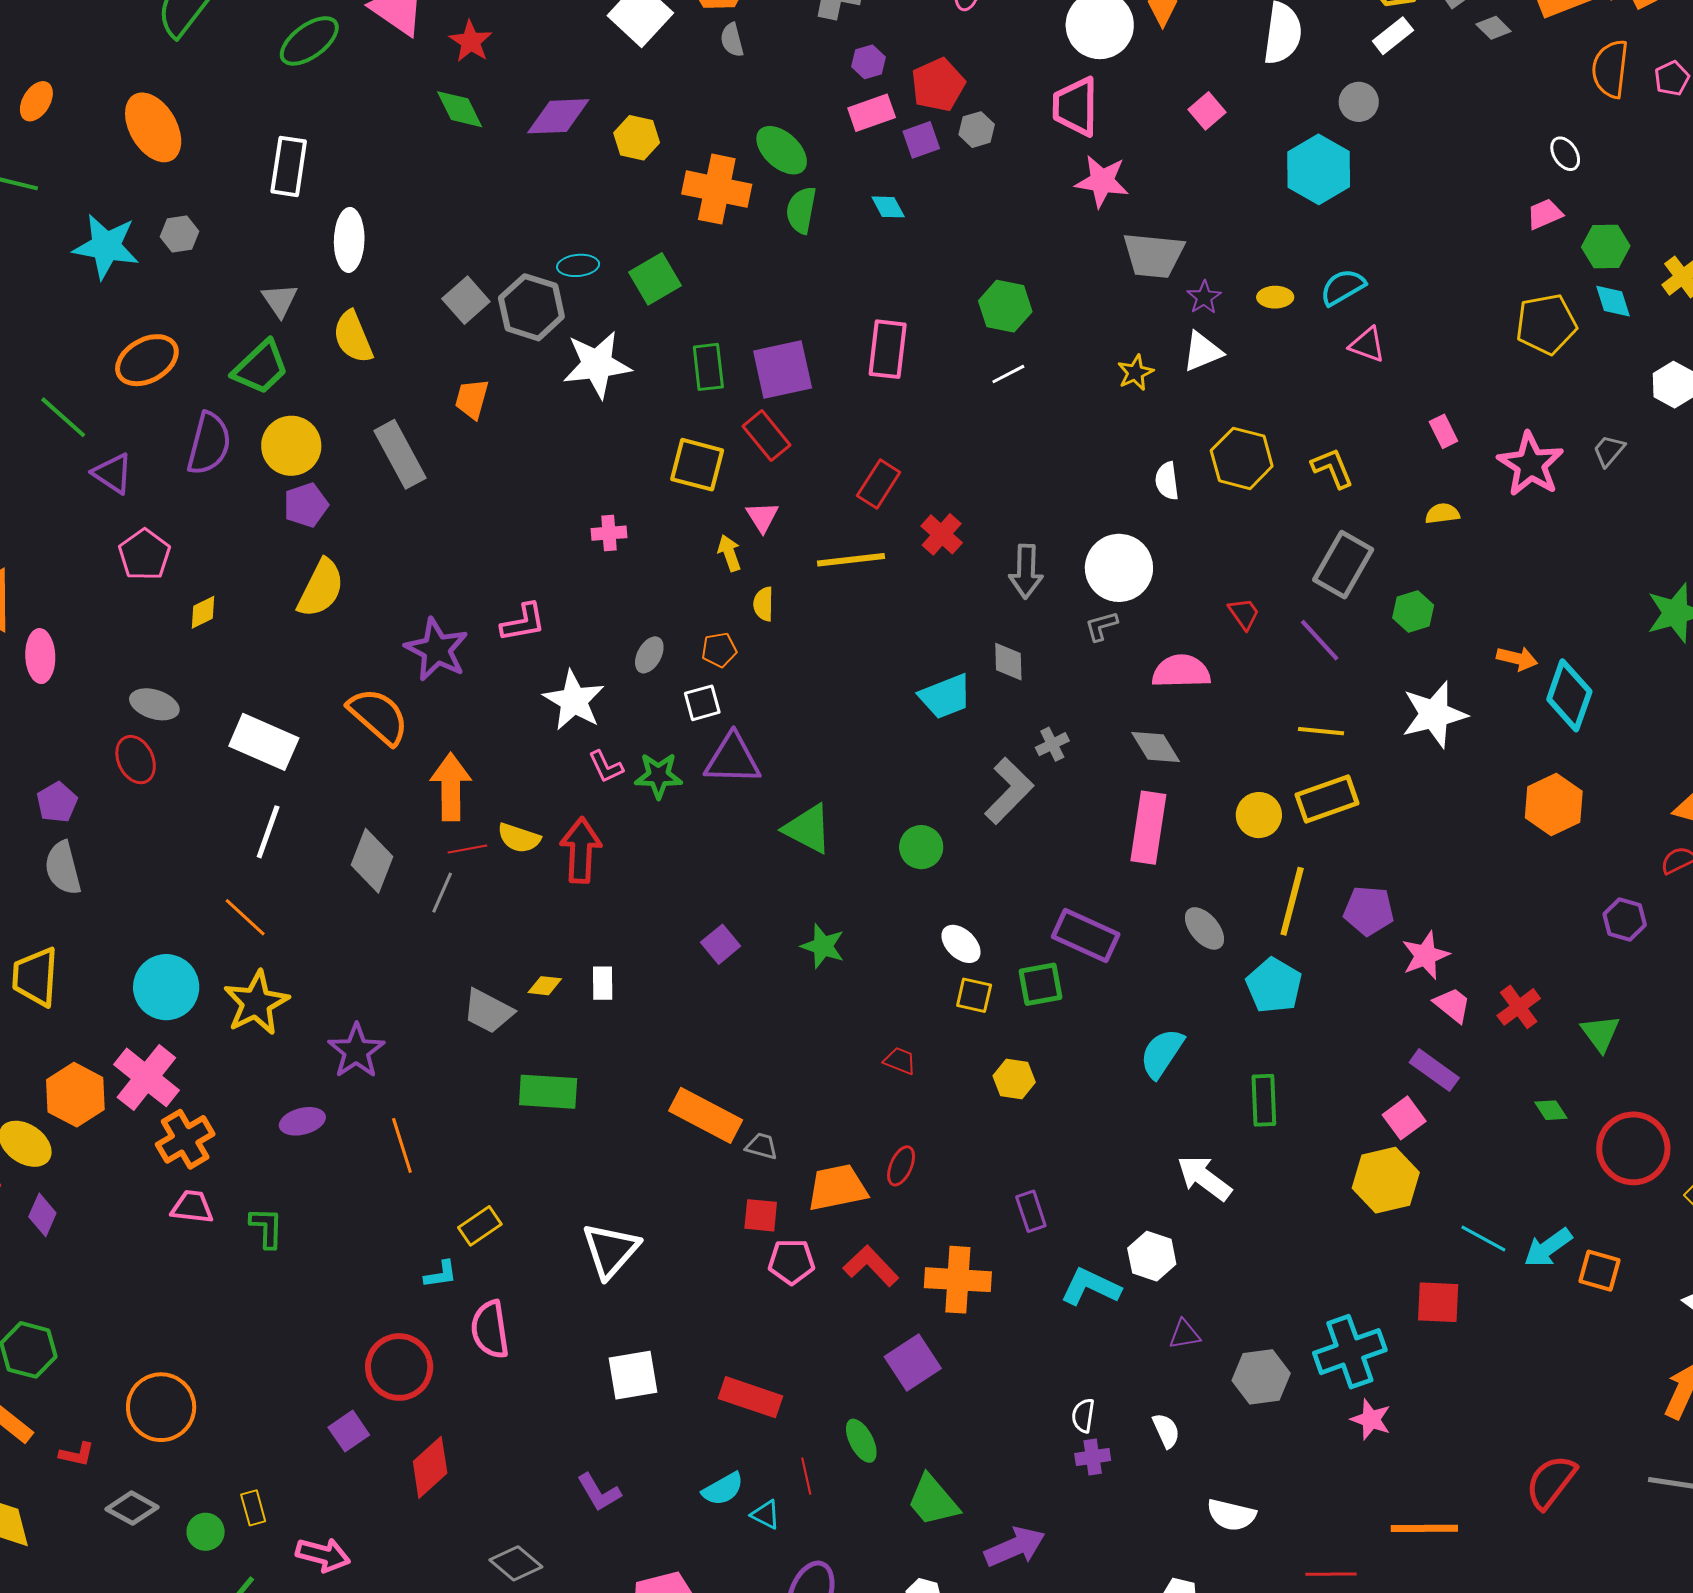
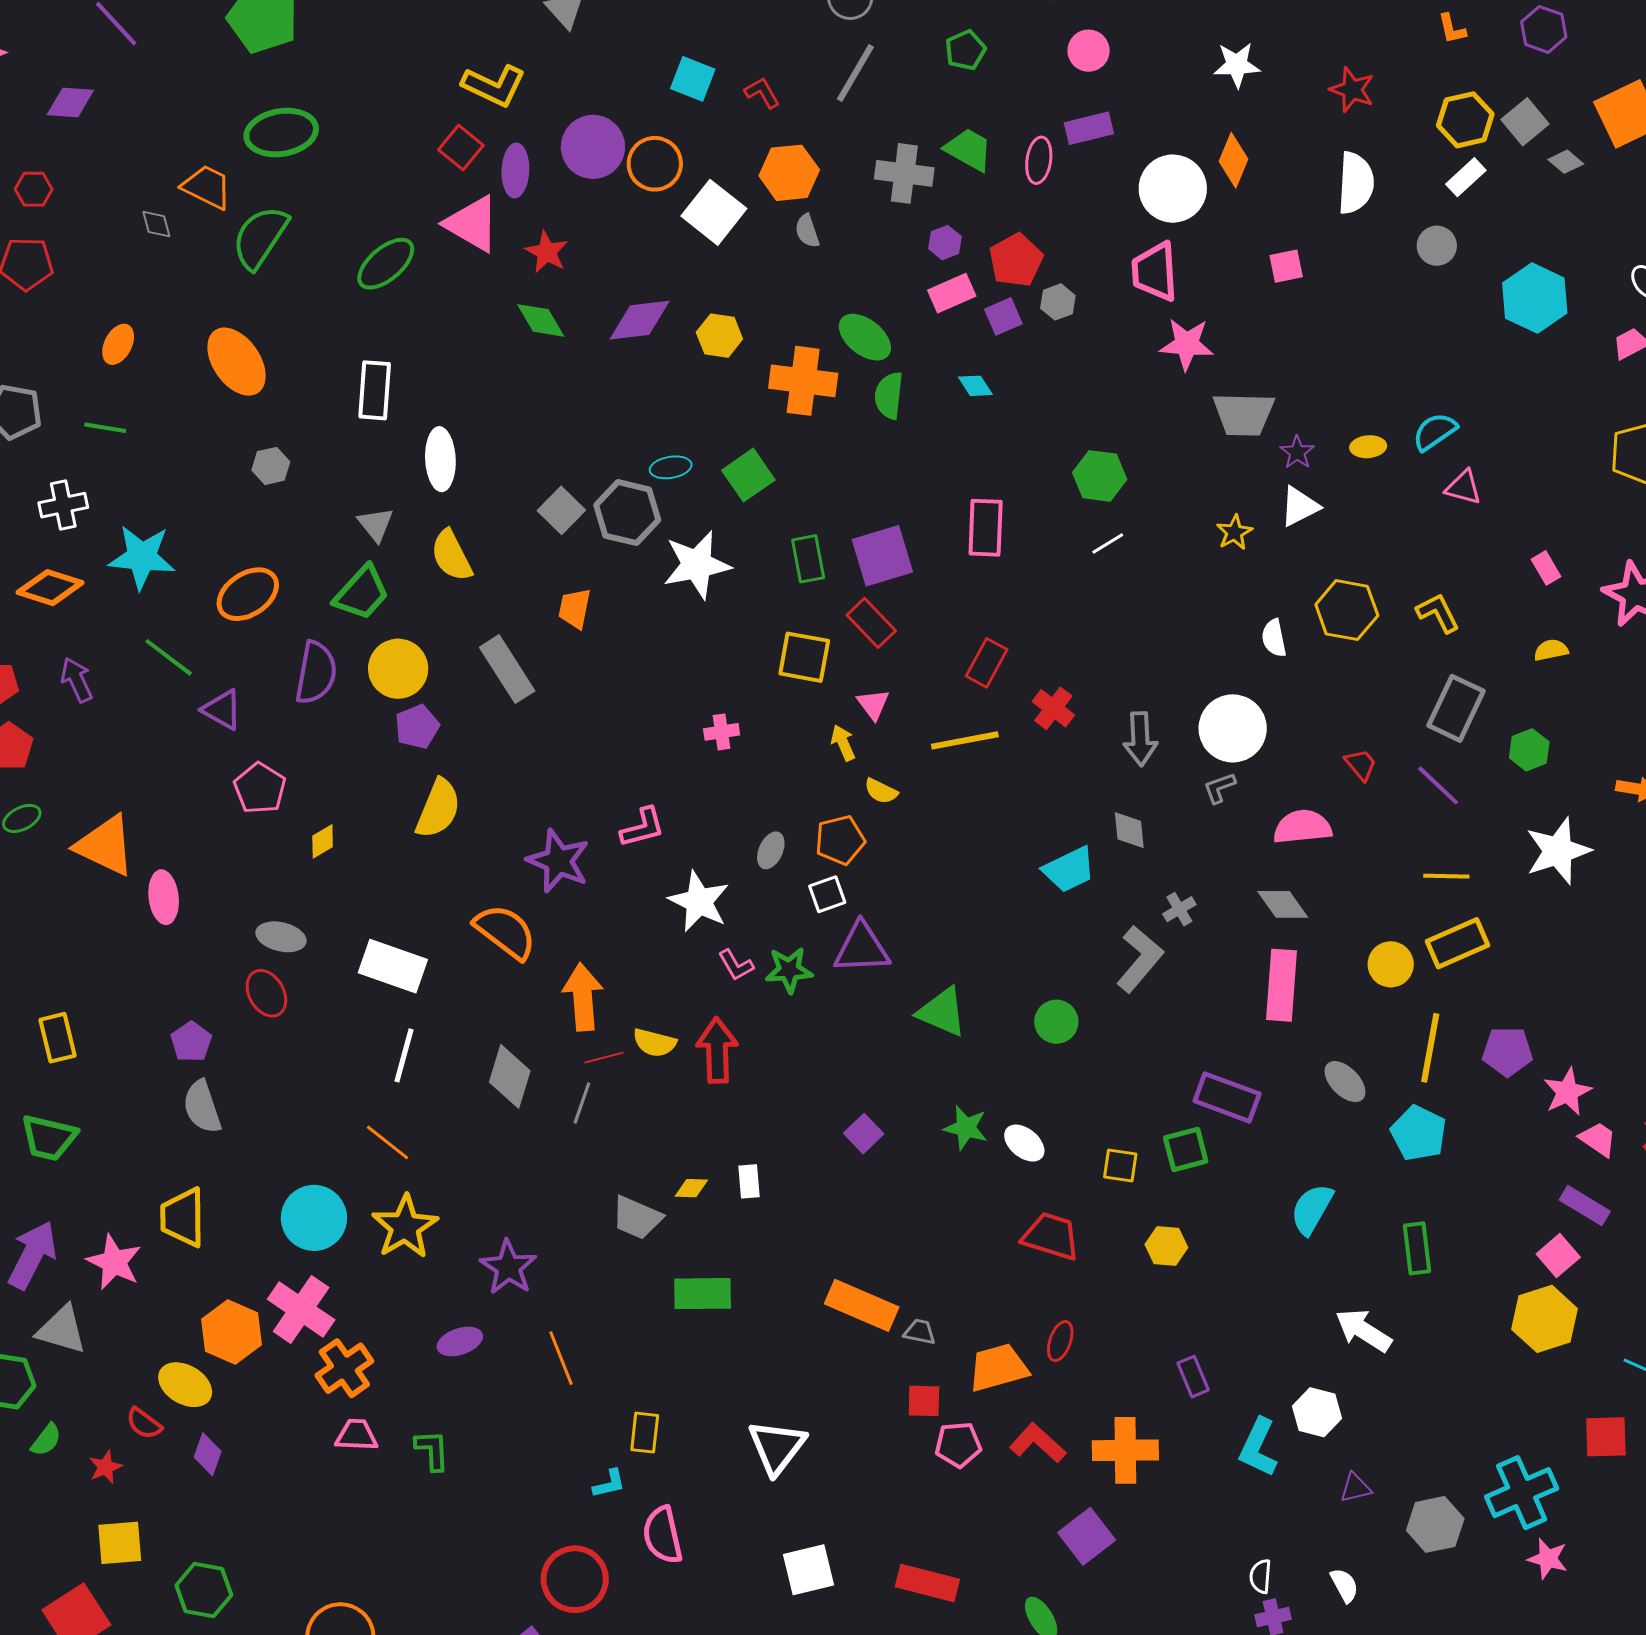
pink square: (1207, 111) -> (1286, 266), turned 33
cyan hexagon: (1319, 169) -> (1535, 298), moved
cyan star: (106, 246) -> (142, 557), moved
yellow semicircle: (763, 604) -> (881, 791), turned -60
orange pentagon: (719, 650) -> (840, 840), size x1.4
white ellipse: (961, 944) -> (1024, 1143), moved
red trapezoid: (900, 1061) -> (1051, 1236), size x1.8
yellow rectangle: (480, 1226) -> (645, 1433), turned -45
cyan L-shape: (1091, 1287) -> (1258, 1447), turned -86

